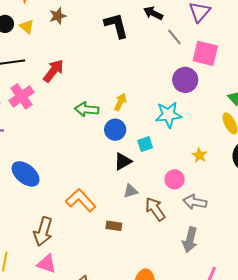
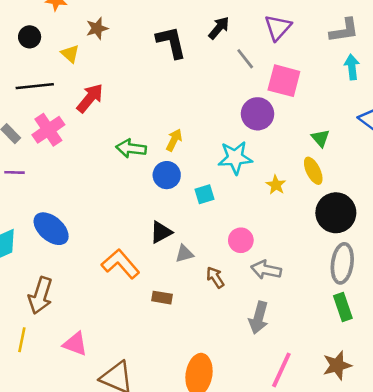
black arrow: (153, 13) -> (219, 28), turned 102
yellow triangle: (27, 27) -> (70, 54), moved
yellow star: (199, 155) -> (276, 185), moved
black triangle: (123, 161) -> (161, 232), moved
brown arrow: (155, 209) -> (215, 277), size x0.7
brown arrow: (43, 231) -> (40, 296), moved

